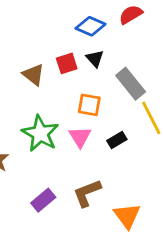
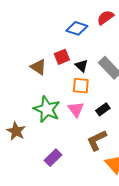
black triangle: (95, 59) -> (82, 66), moved
brown L-shape: (87, 193) -> (97, 140), moved

